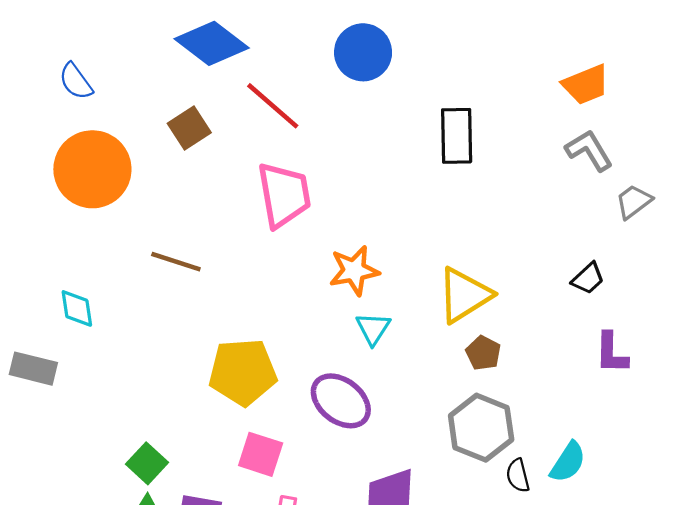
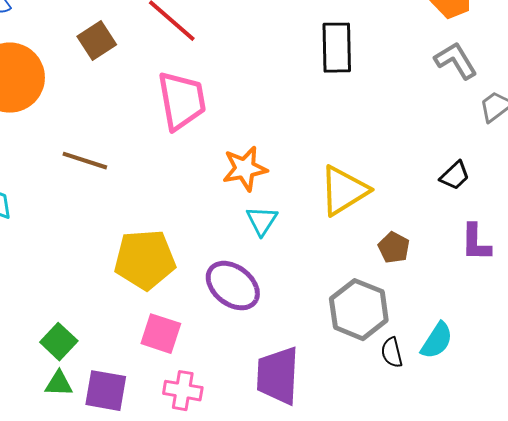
brown pentagon: (483, 353) -> (394, 248), moved

